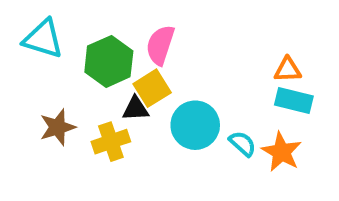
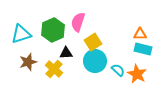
cyan triangle: (43, 39) -> (21, 34), moved, turned -35
yellow square: (152, 88) -> (93, 42), moved
yellow cross: (111, 142) -> (54, 69), turned -30

